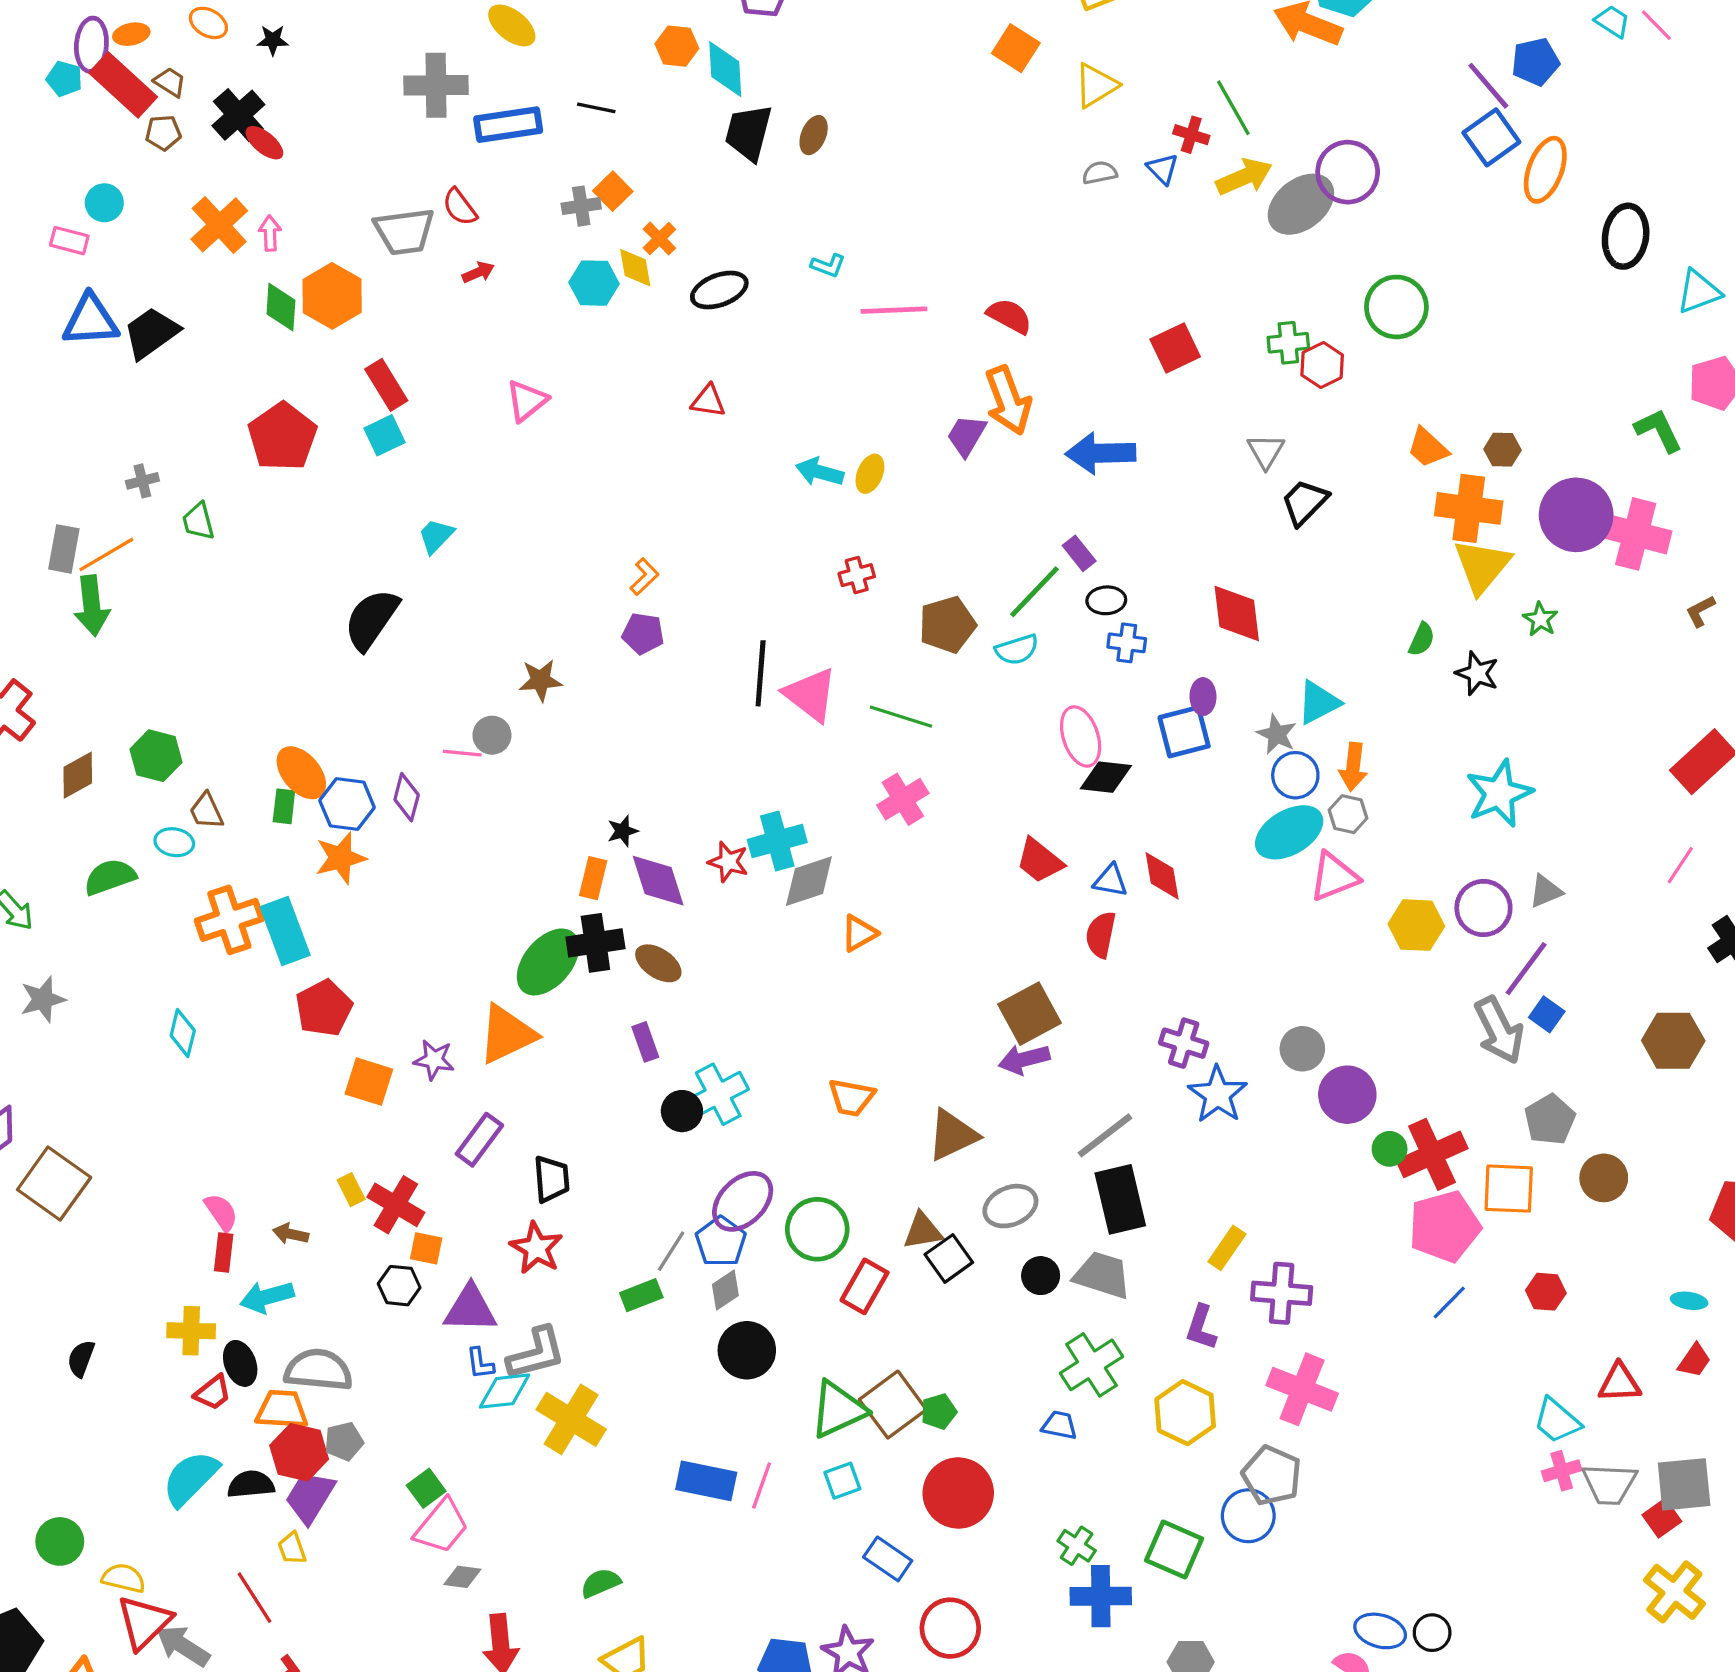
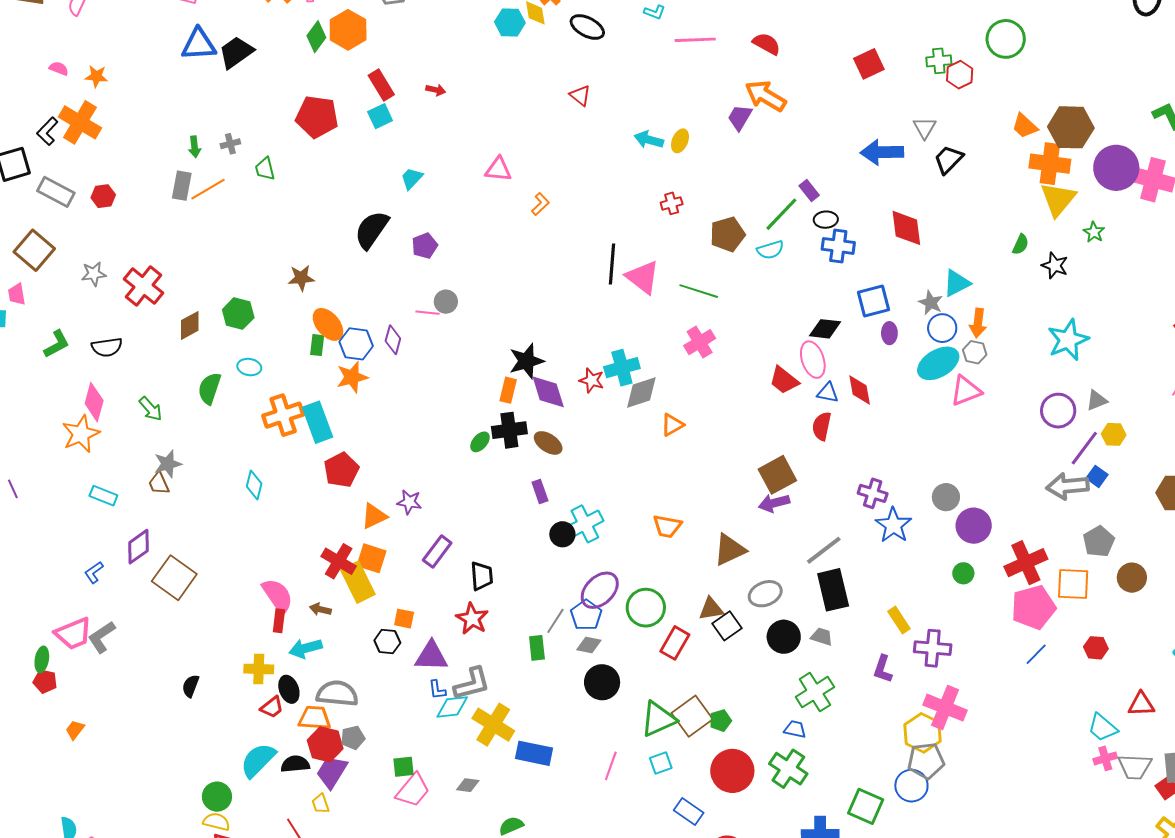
red arrow: (478, 272) -> (436, 90), moved, turned 36
black ellipse: (719, 290) -> (587, 27), turned 48
green diamond: (281, 307) -> (316, 37), turned 32
orange arrow: (1008, 400) -> (766, 96), turned 141
pink triangle: (527, 401) -> (498, 169), moved, turned 44
red triangle: (708, 401) -> (580, 96), turned 30
red pentagon: (282, 437) -> (317, 117), turned -30
brown hexagon: (1502, 450) -> (1071, 127), size x2.0
blue arrow: (1101, 453) -> (882, 152), moved
green arrow: (92, 606) -> (195, 147), moved, size x0.6
purple pentagon: (643, 634) -> (425, 246), moved, turned -30
blue cross: (1127, 643) -> (838, 246), size x1.4
brown star: (540, 680) -> (301, 278), moved
purple ellipse: (1203, 697) -> (889, 333), moved
pink ellipse: (1081, 736) -> (813, 360), moved
brown trapezoid: (206, 811) -> (159, 483), moved
black star: (623, 831) -> (526, 361), size x1.8
green semicircle: (110, 877) -> (209, 388), turned -52
yellow hexagon: (1416, 925) -> (1114, 434), moved, size x0.7
green ellipse: (548, 962) -> (480, 442), size x0.5
gray arrow: (1499, 1030) -> (1068, 486), turned 111
orange triangle: (507, 1034) -> (374, 516), moved, size x0.7
orange square: (369, 1082) -> (372, 558), moved
green circle: (1390, 1149) -> (963, 573), moved
yellow rectangle: (351, 1190) -> (358, 582), size x2.0
red cross: (396, 1205) -> (339, 561), moved
pink semicircle: (221, 1212) -> (278, 596), size x1.5
yellow rectangle: (1227, 1248) -> (899, 620), turned -68
gray trapezoid: (1102, 1275) -> (822, 637), size x0.6
black circle: (1041, 1276) -> (784, 637), size x1.4
gray diamond: (725, 1290) -> (589, 645), turned 45
green rectangle: (641, 1295) -> (537, 648), turned -75
yellow hexagon: (1185, 1413) -> (922, 733), moved
gray pentagon: (1272, 1475) -> (926, 761), turned -30
blue rectangle: (706, 1481) -> (534, 753), moved
green square: (426, 1488) -> (404, 767), turned 30
green circle: (60, 1541) -> (217, 797), moved
green cross: (1077, 1546) -> (788, 769), moved, size x1.6
gray diamond: (462, 1577) -> (468, 785), moved

